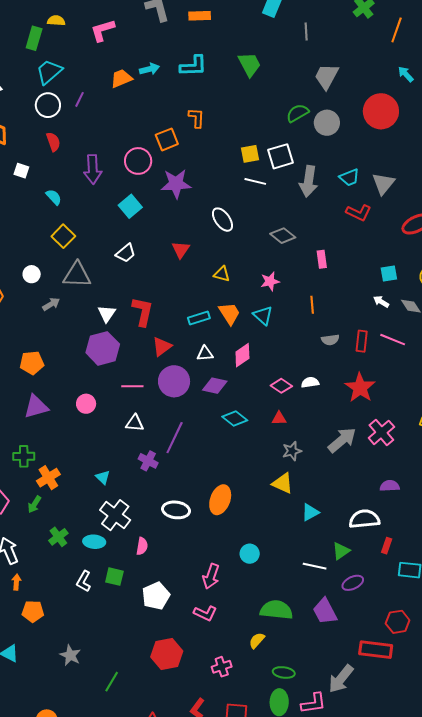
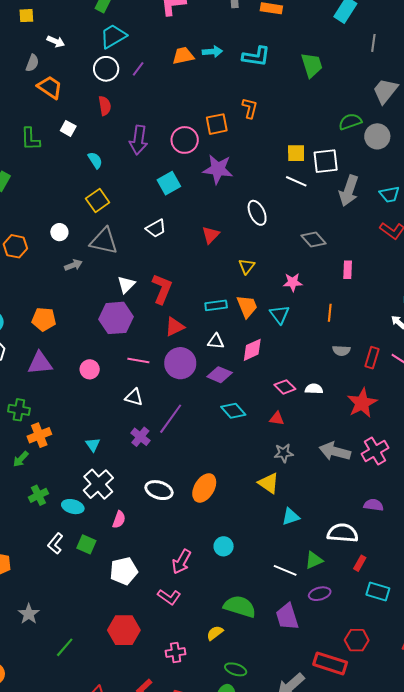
yellow triangle: (222, 274) -> (247, 266), turned 42
gray arrow: (342, 440) -> (335, 451), turned -136

